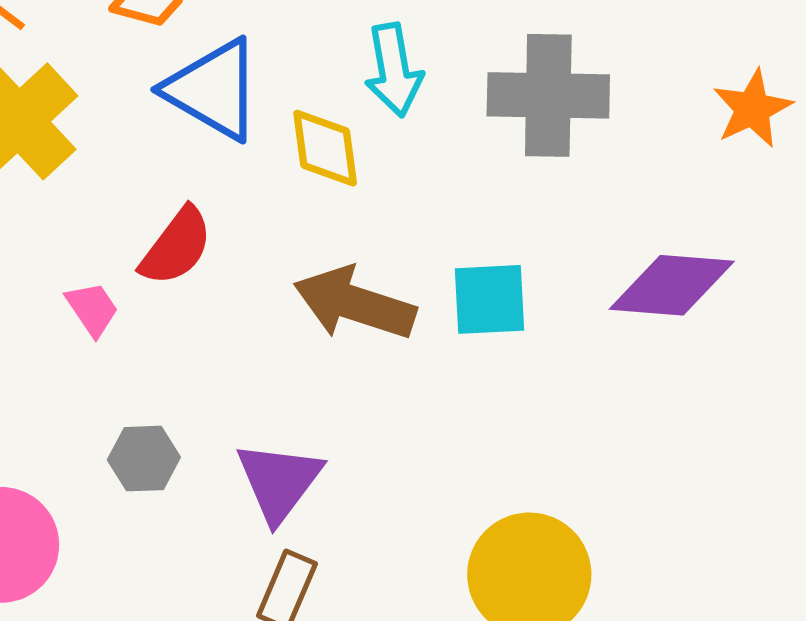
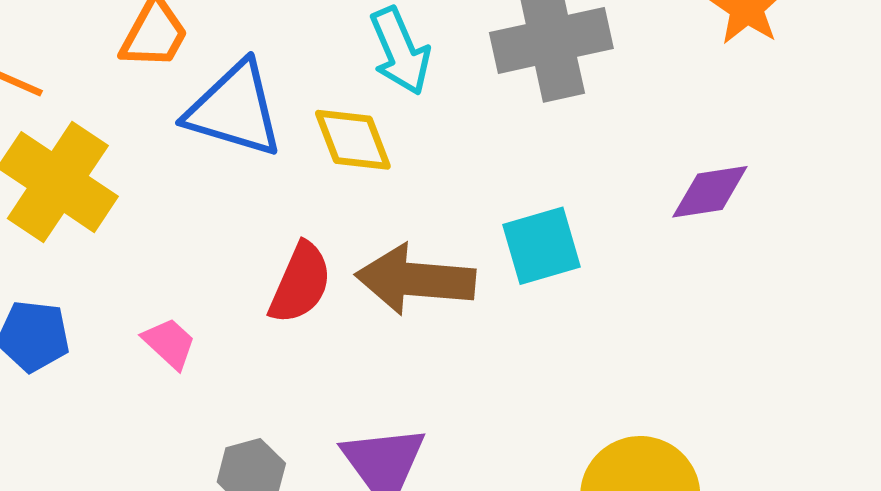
red semicircle: (176, 246) -> (300, 283), moved
purple diamond: (672, 285) -> (710, 192), size x0.7

